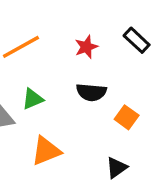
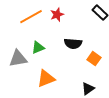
red star: (86, 47) -> (57, 15), moved

